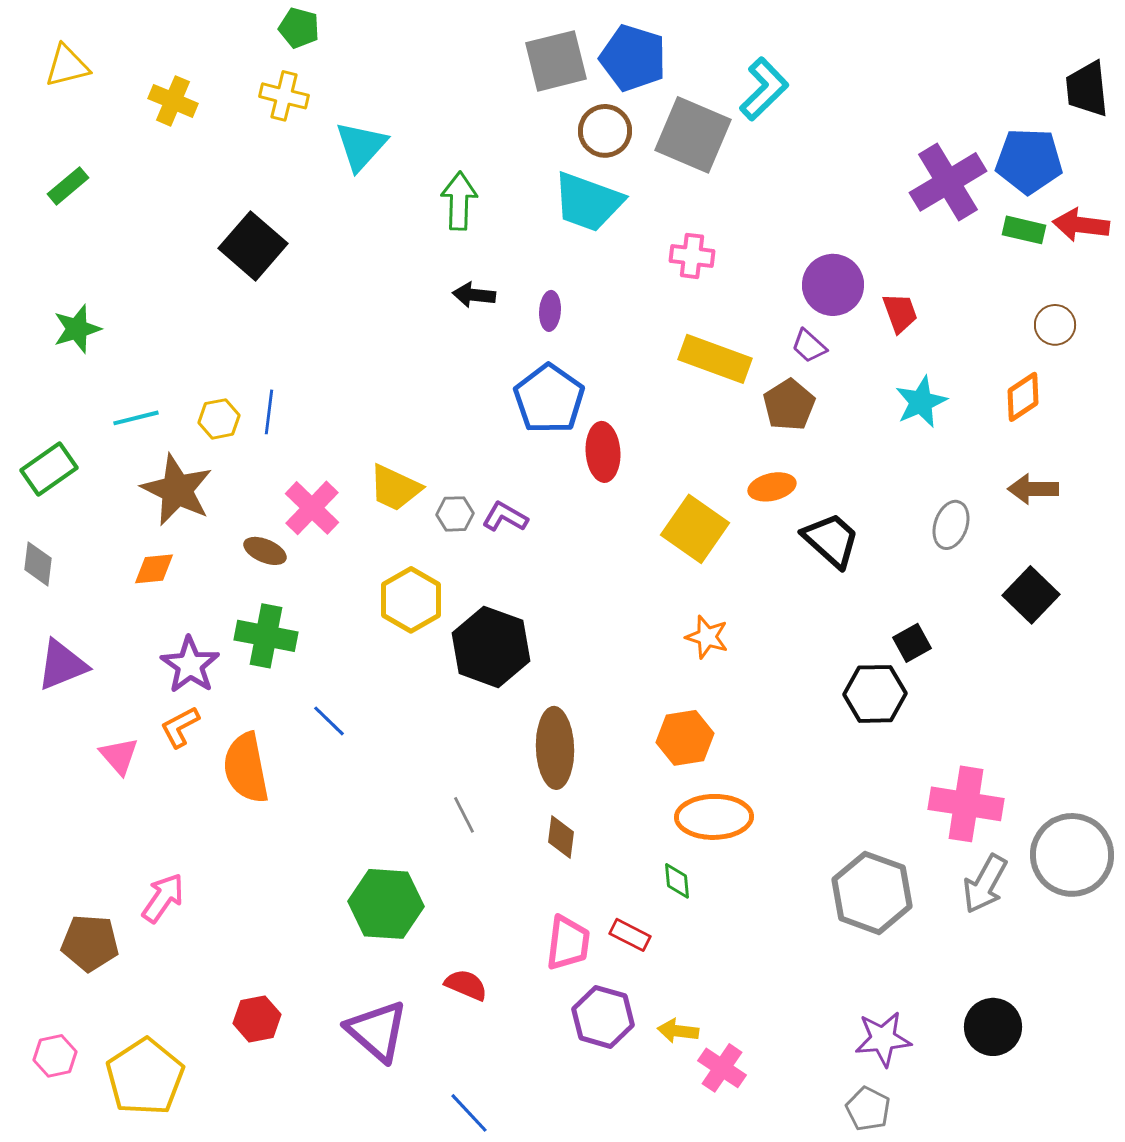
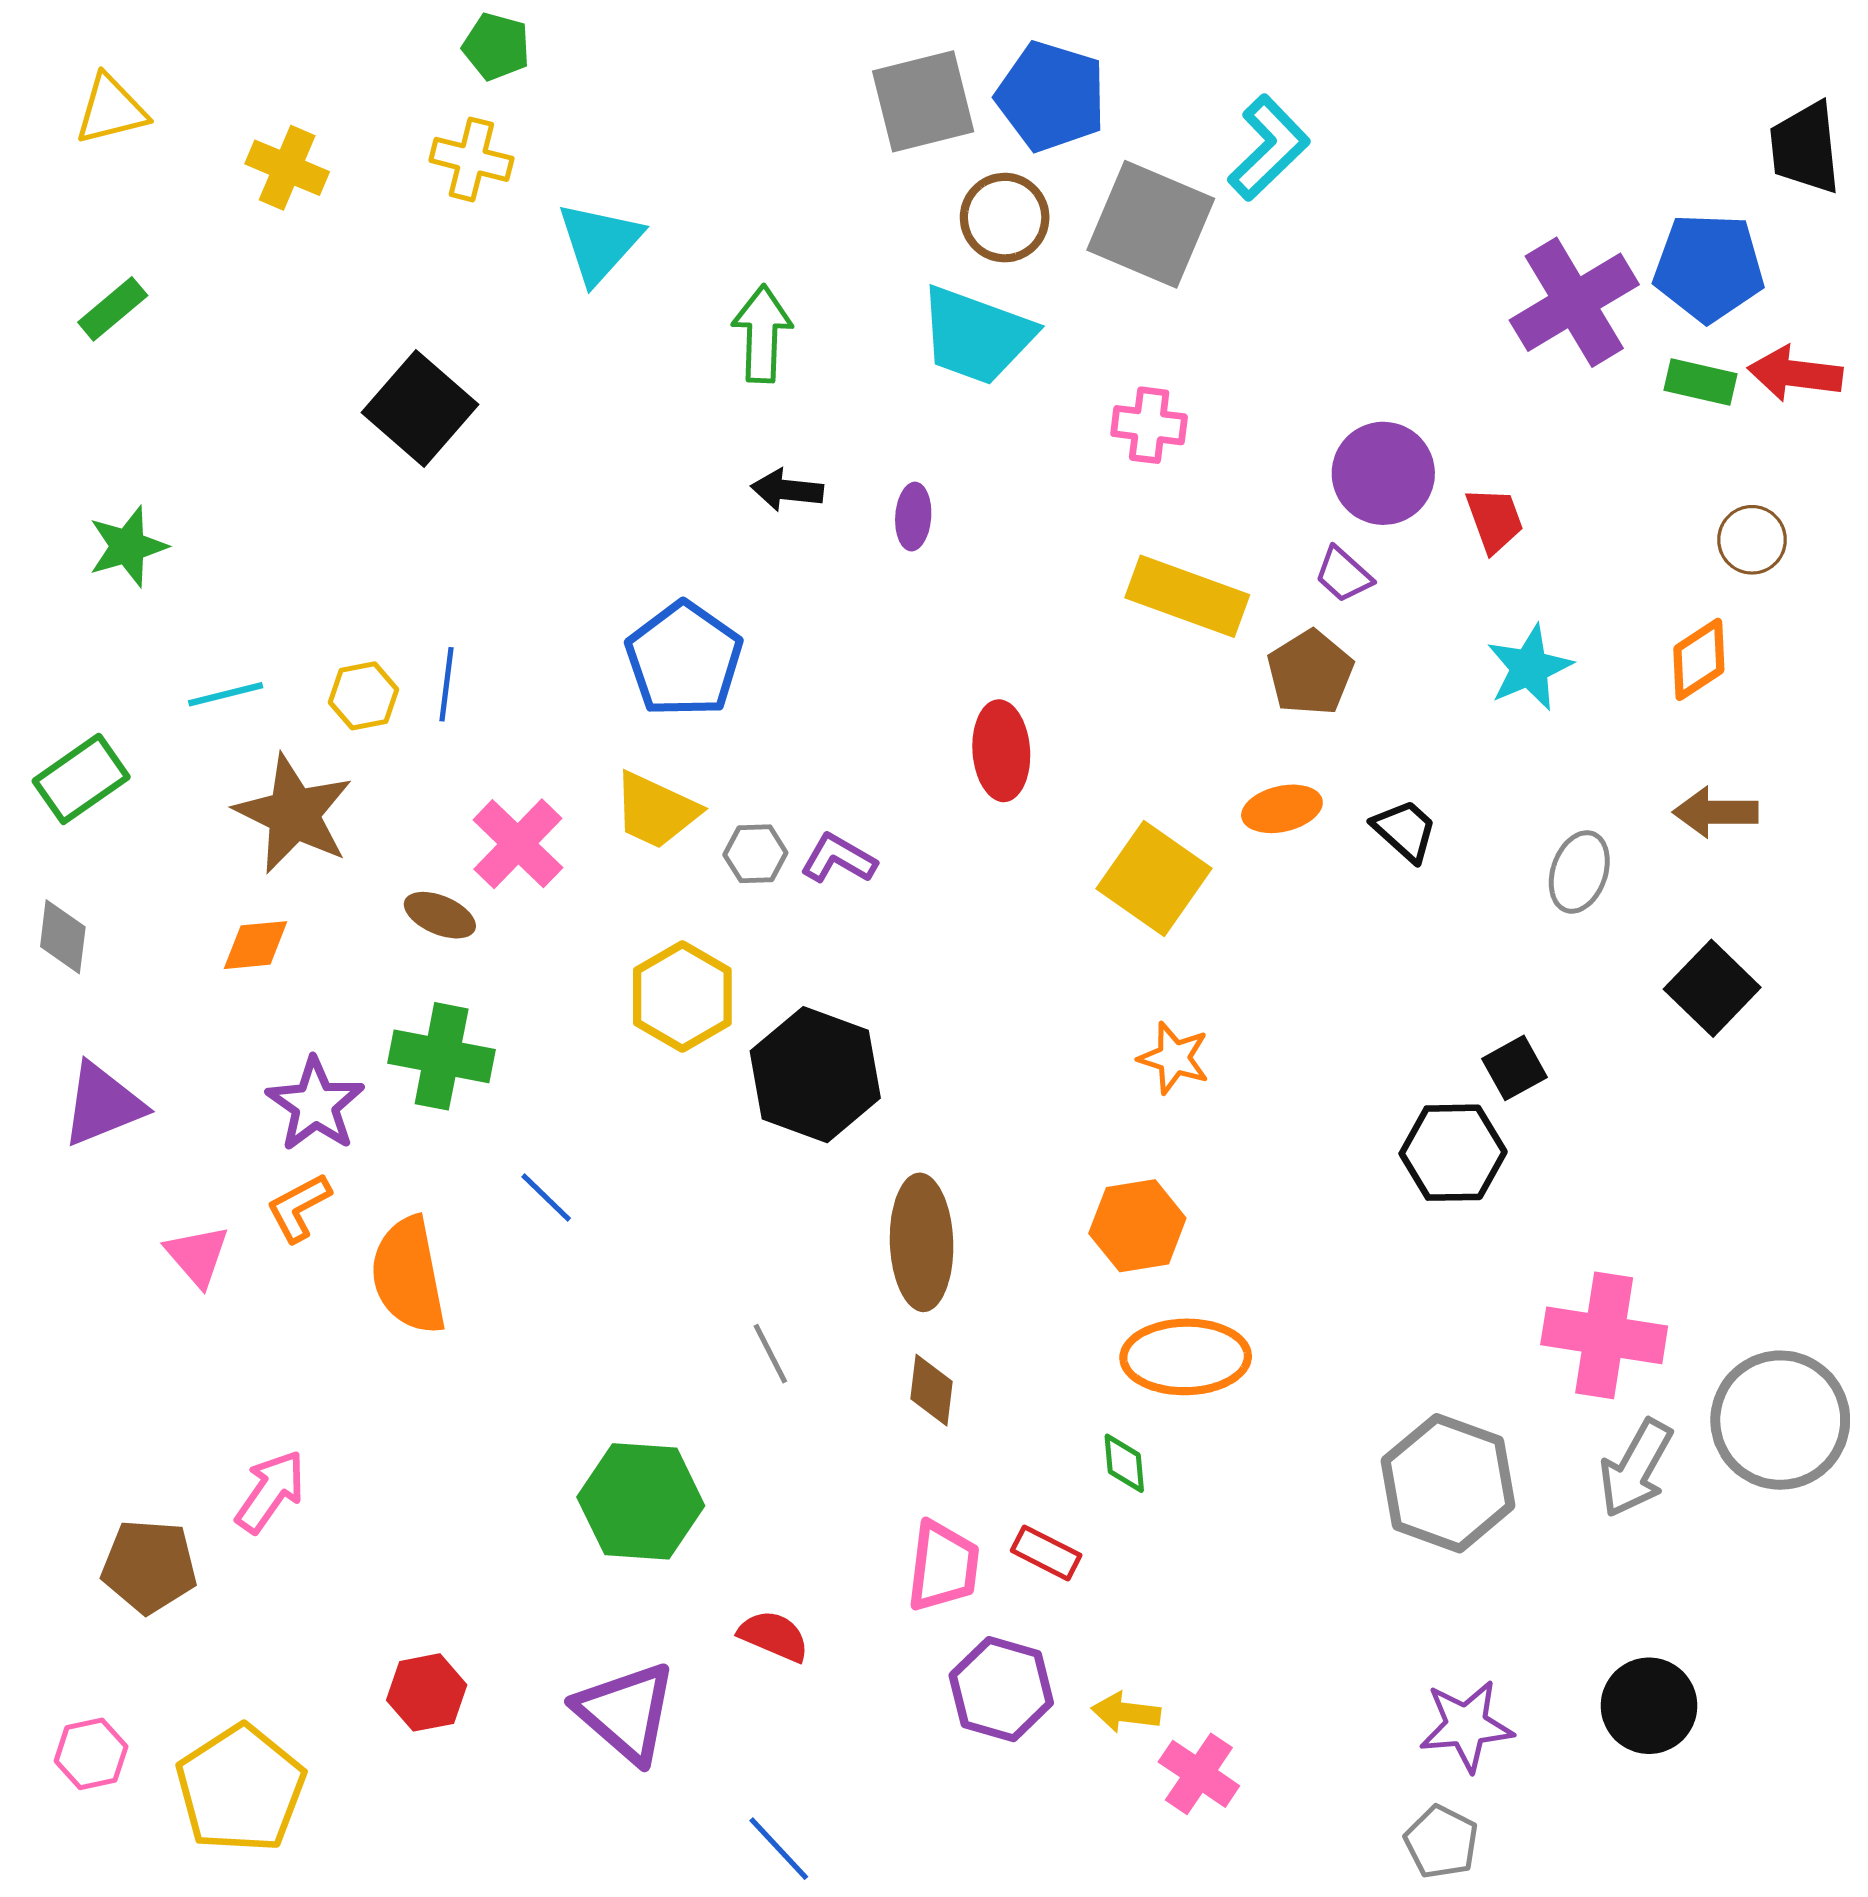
blue pentagon: (549, 399) -> (684, 659), moved
black trapezoid: (831, 540) -> (1405, 830), moved, size x0.7

